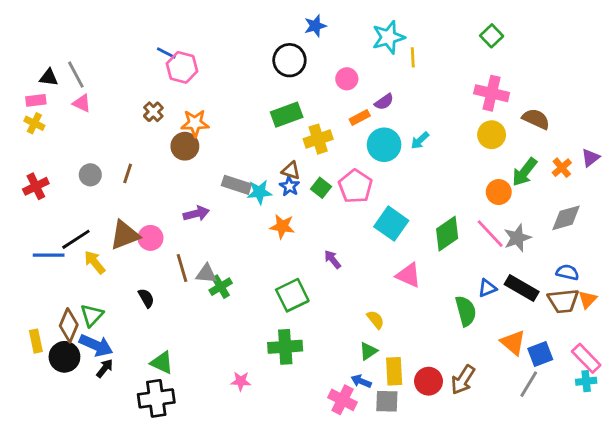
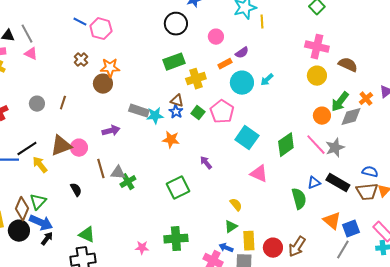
blue line: (166, 53) -> (80, 22), moved
gray diamond: (566, 218) -> (351, 117), moved
green cross: (285, 347) -> (176, 239), moved

